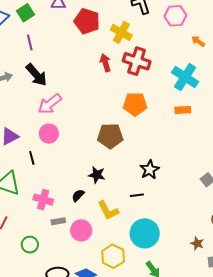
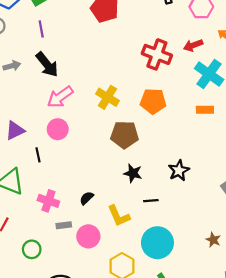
yellow cross: (121, 32) -> (107, 97), moved
red arrow: (105, 63) -> (193, 45), moved, turned -96
black star: (150, 170) -> (179, 171), moved
black star: (97, 175) -> (133, 173), moved
brown star: (197, 243) -> (213, 240), moved

